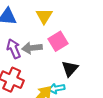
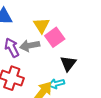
yellow triangle: (44, 16) -> (41, 25), moved

